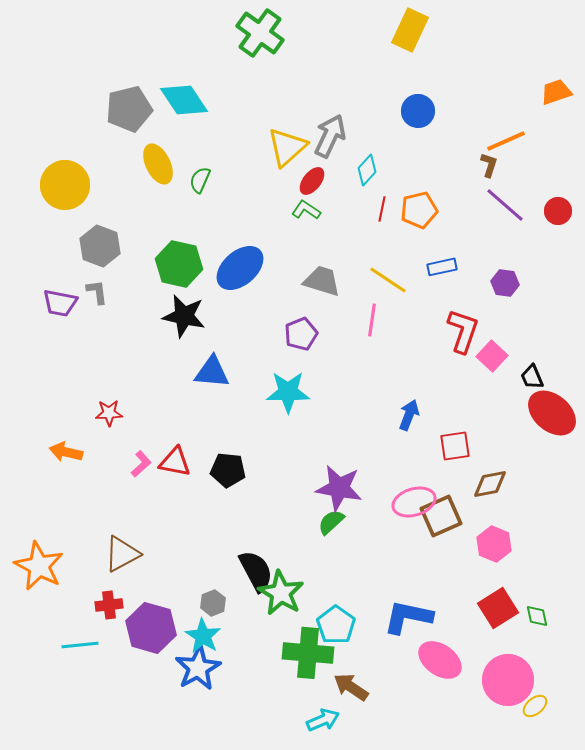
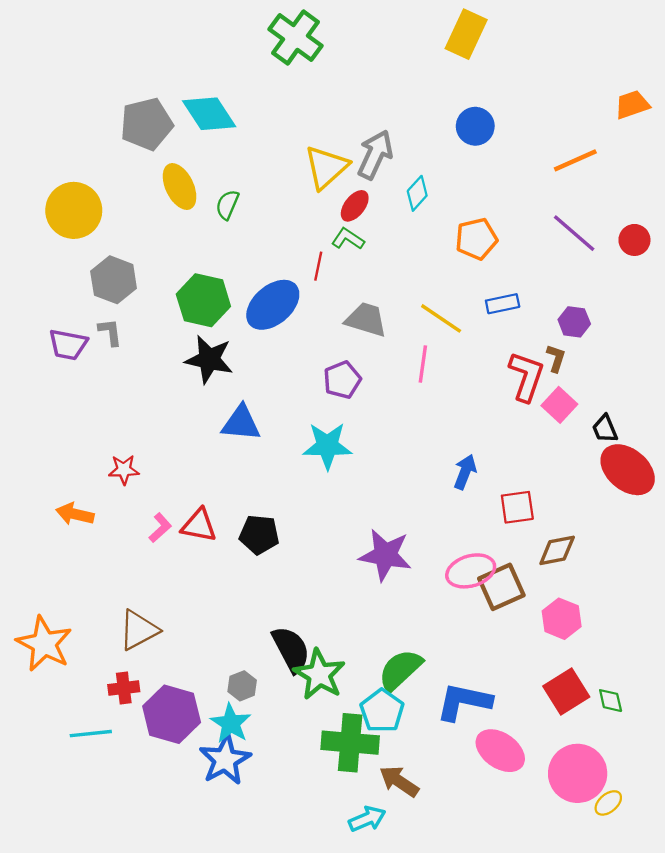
brown L-shape: (489, 165) -> (556, 358), moved
red line: (382, 209) -> (318, 266), moved
green semicircle: (331, 522) -> (400, 670), moved, size x1.5

